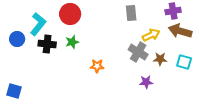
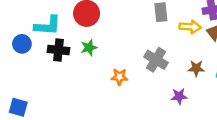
cyan L-shape: (38, 24) -> (48, 26), turned 55
yellow arrow: (151, 35) -> (190, 27), moved, turned 30
gray cross: (138, 52) -> (156, 60), moved

